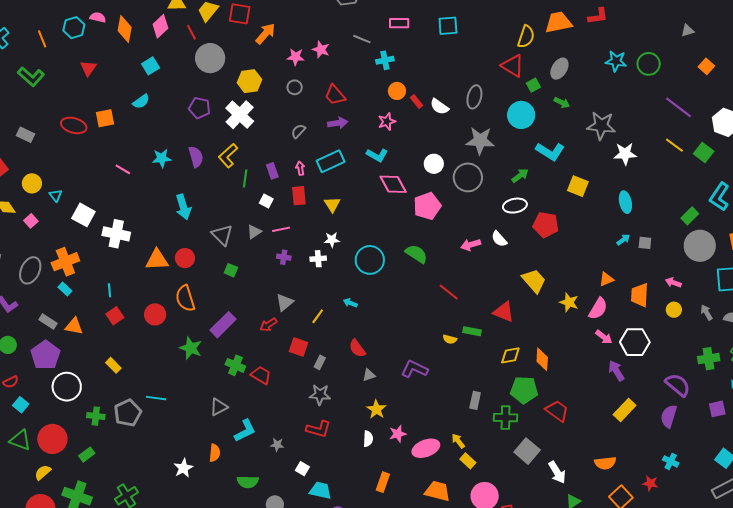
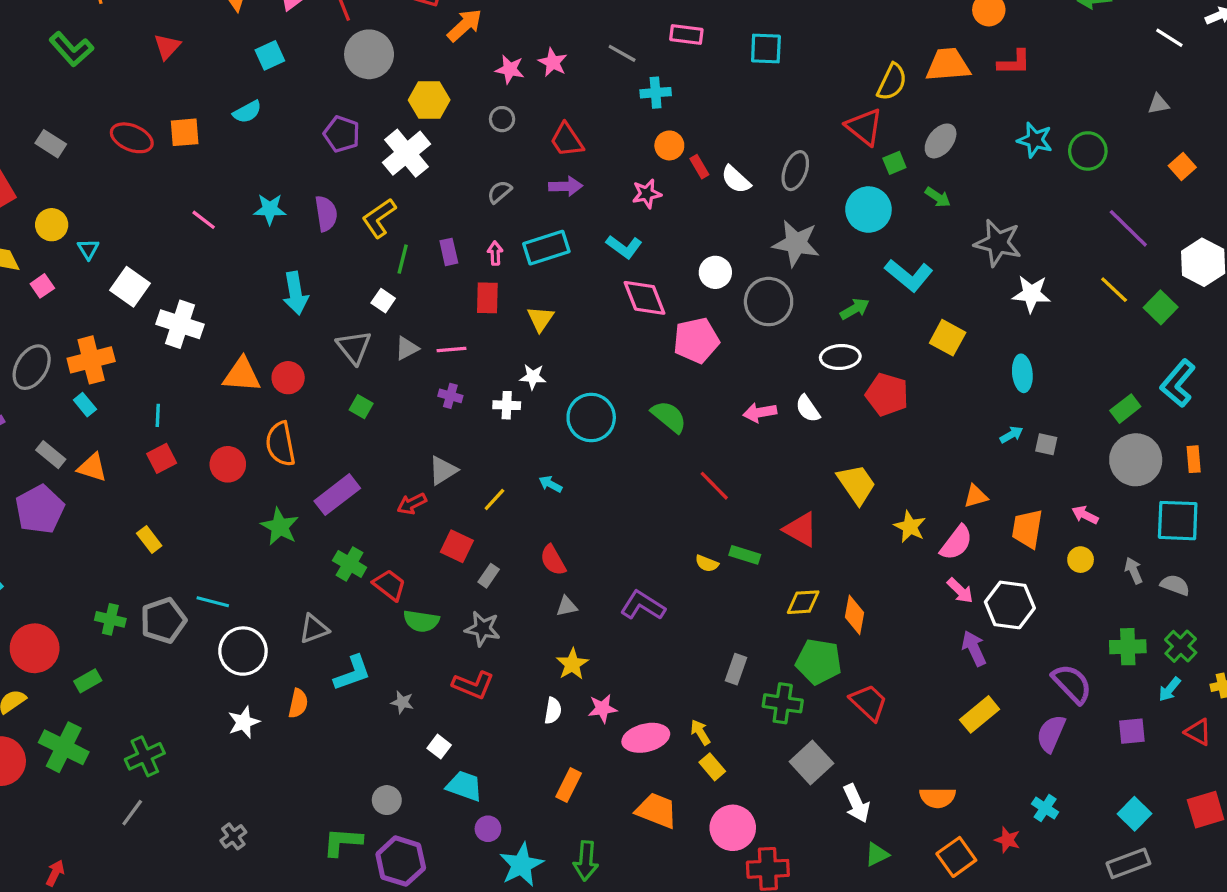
white square: (266, 201) -> (383, 301), moved
white circle: (67, 387) -> (243, 651), moved
green semicircle: (248, 482) -> (421, 621), moved

